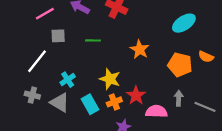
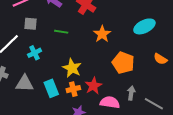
orange star: (140, 49) -> (102, 34), moved
orange pentagon: (180, 65) -> (123, 63), moved
cyan cross: (68, 80) -> (34, 53), moved
gray triangle: (60, 103) -> (24, 83), turned -36

